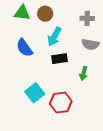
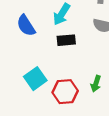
green arrow: (84, 73) -> (96, 84), moved

